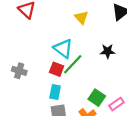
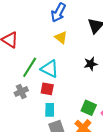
green line: (73, 64) -> (30, 67), moved
gray cross: (19, 71) -> (21, 92), moved, turned -32

